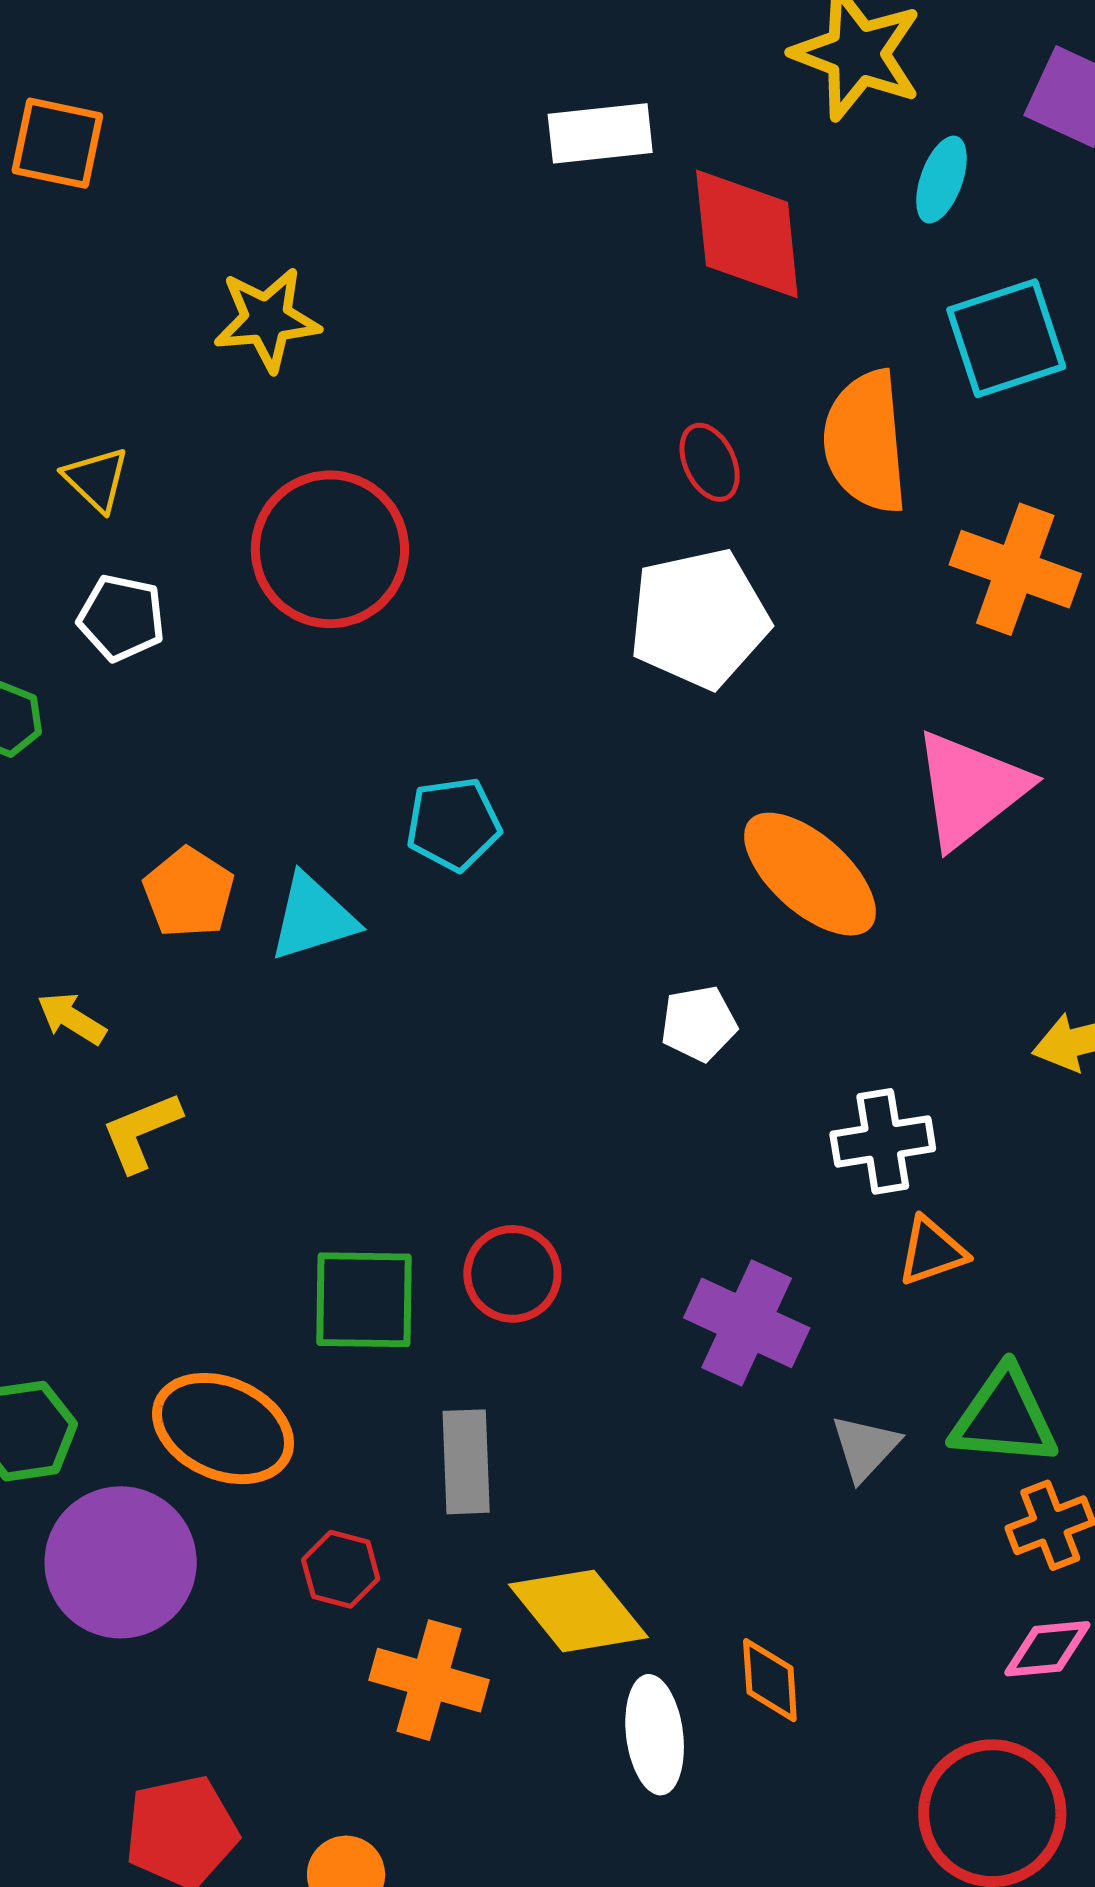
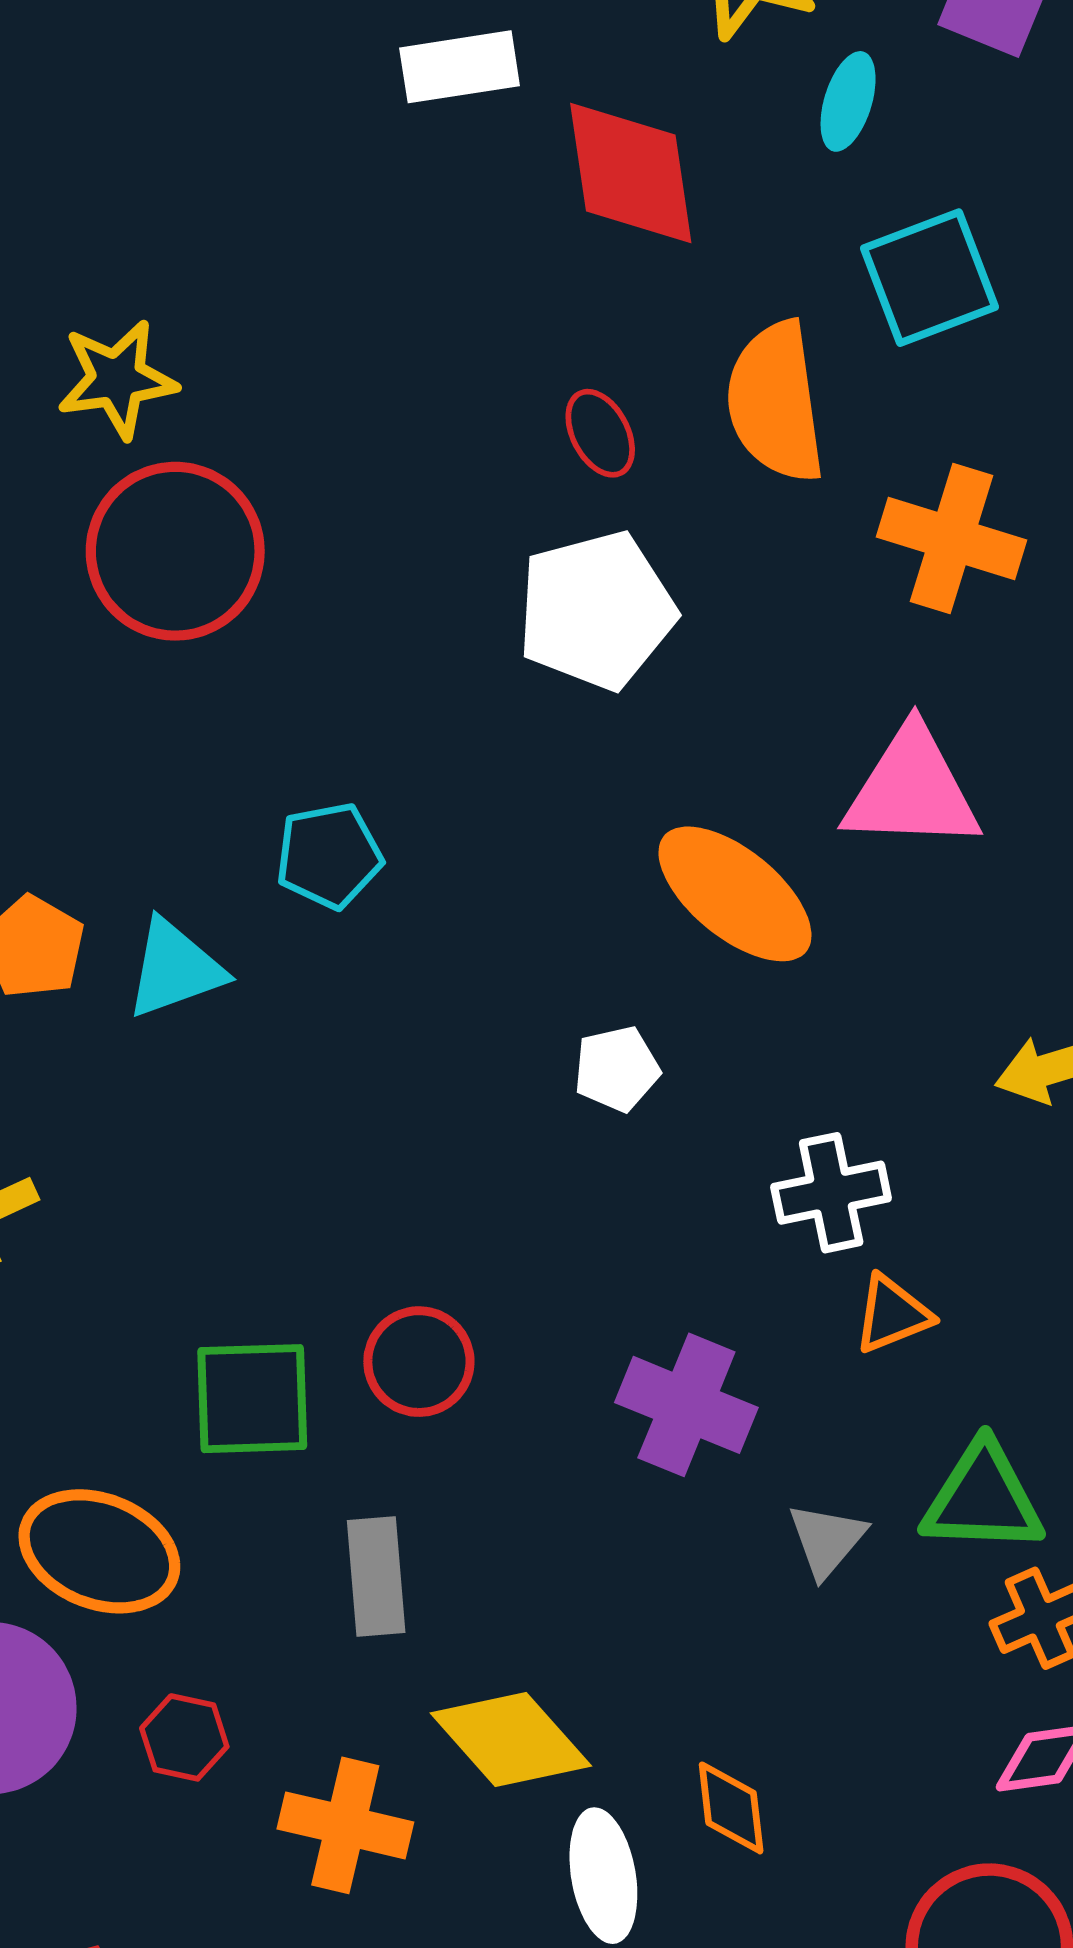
yellow star: (267, 319) -> (117, 379), moved
pink triangle: (970, 789) -> (912, 790), turned 43
red hexagon: (341, 1569) -> (184, 1737), moved

